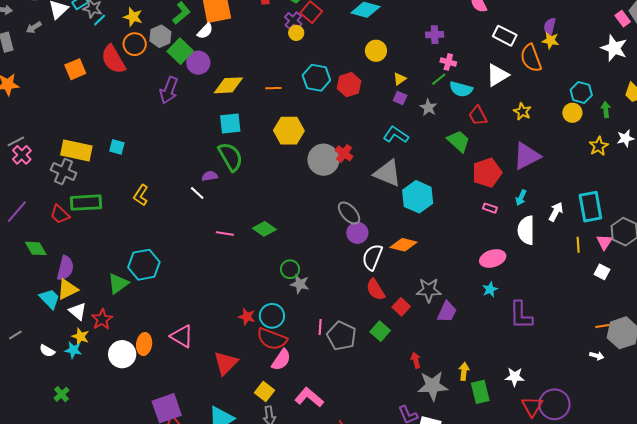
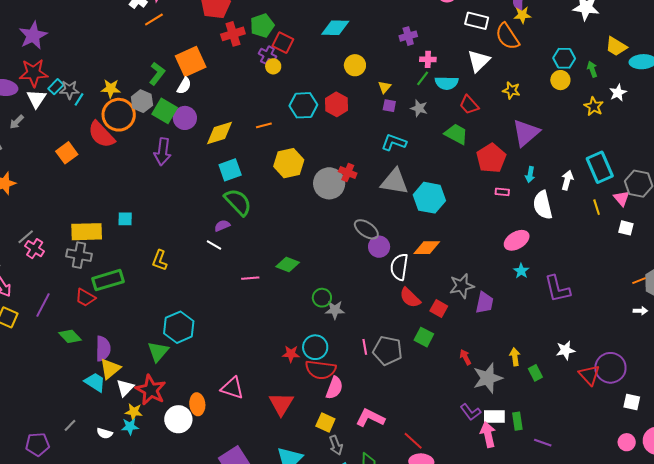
orange circle: (135, 44) -> (119, 115), size x1.4
white triangle: (78, 311) -> (125, 388), turned 48
red star: (102, 319) -> (151, 390), size x1.4
green rectangle: (480, 392) -> (535, 373), size x0.7

